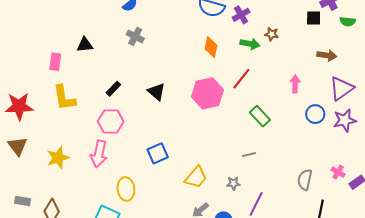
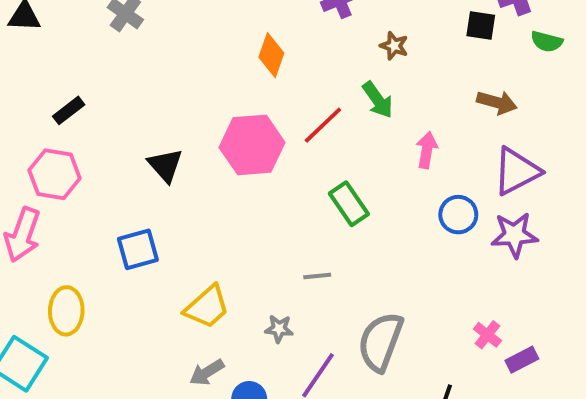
green arrow: (250, 44) -> (378, 100), moved, turned 36
black triangle: (156, 92) -> (165, 165), moved
gray semicircle: (305, 180) -> (381, 342), moved, size x1.4

